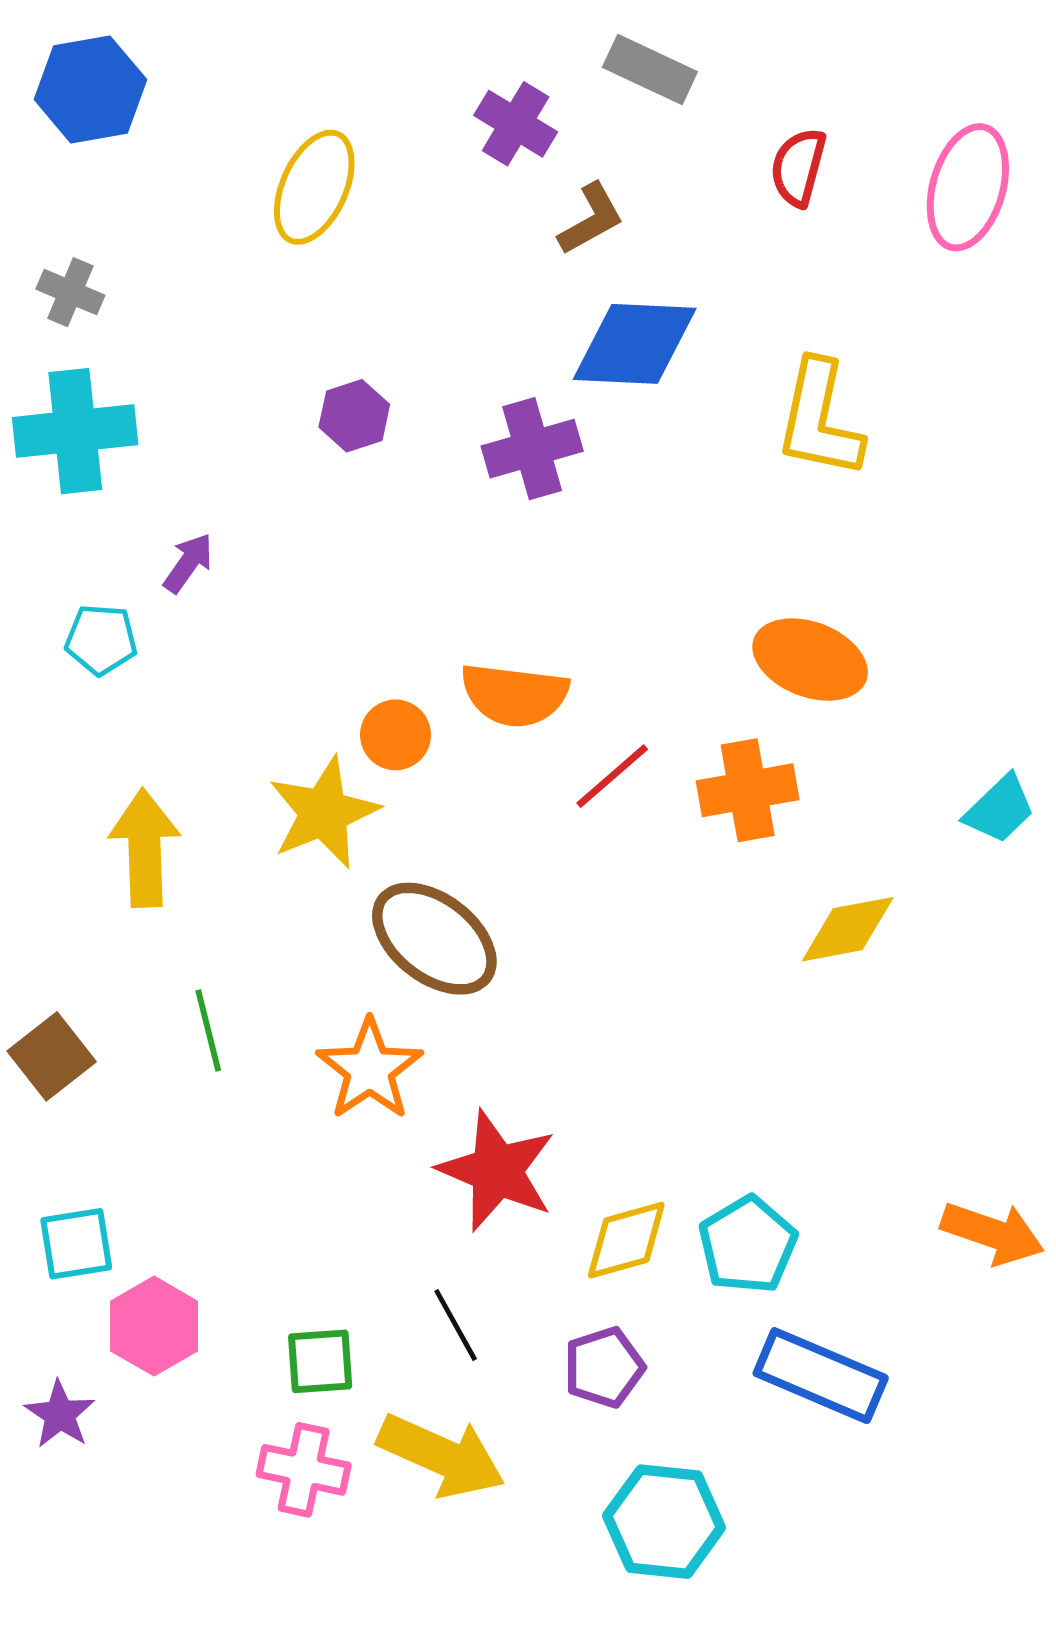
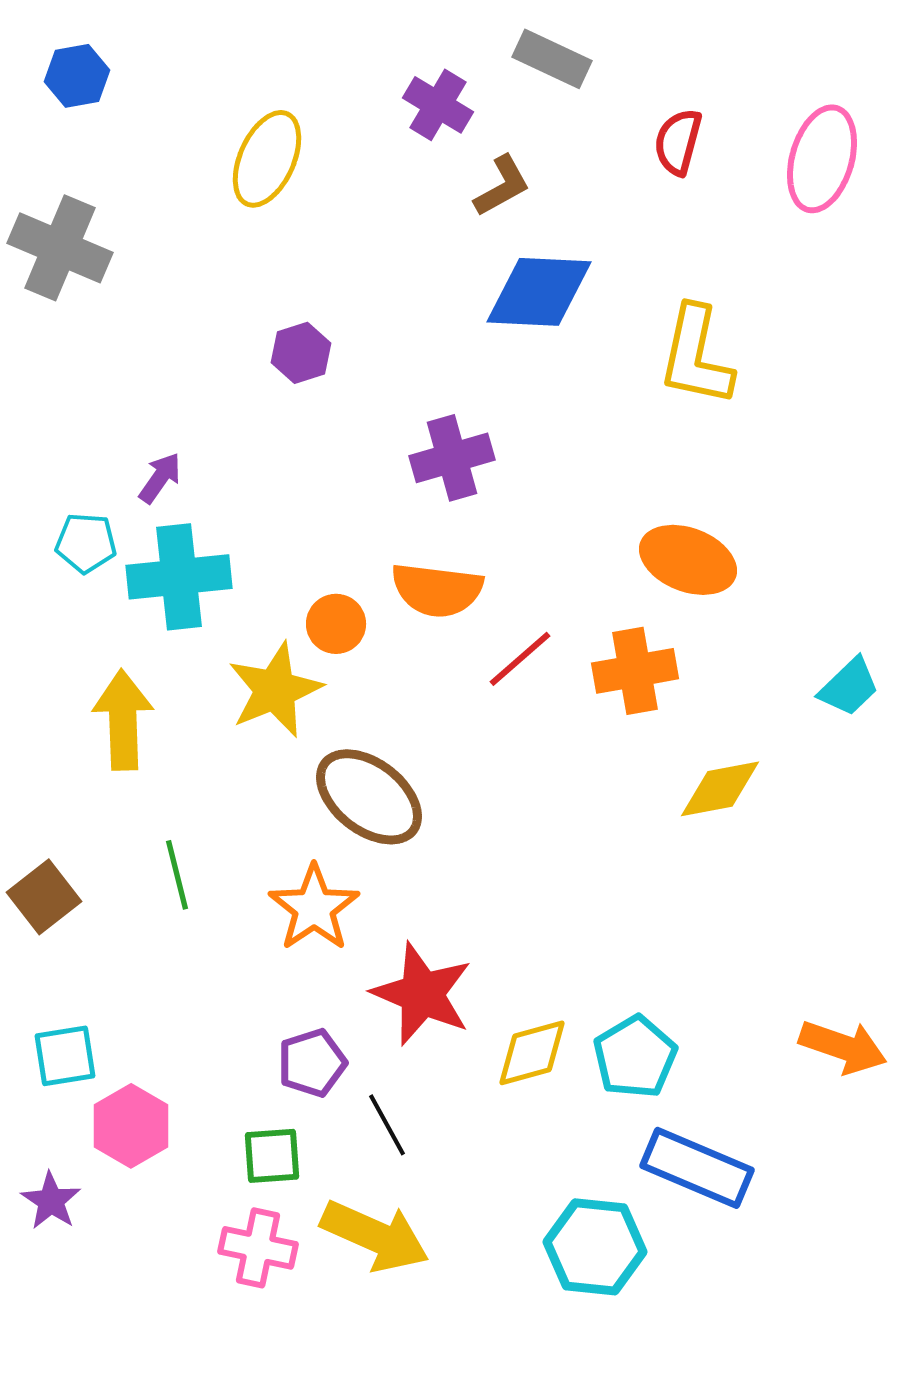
blue hexagon: (90, 90) -> (77, 76), size x0.7
gray cross: (70, 292) -> (60, 248), size x1.8
cyan cross: (75, 431) -> (179, 577), moved
purple cross: (532, 449) -> (452, 458), moved
purple pentagon: (604, 1367) -> (312, 1063), moved
cyan hexagon: (664, 1522) -> (595, 1247), moved

